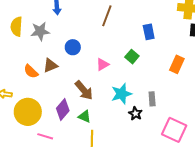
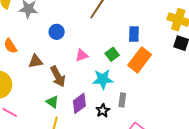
orange rectangle: (177, 64) -> (140, 60), moved, size x1.4
brown triangle: (50, 65) -> (36, 61), moved
cyan star: (121, 94) -> (103, 79), moved
purple diamond: (63, 109) -> (79, 103), moved

